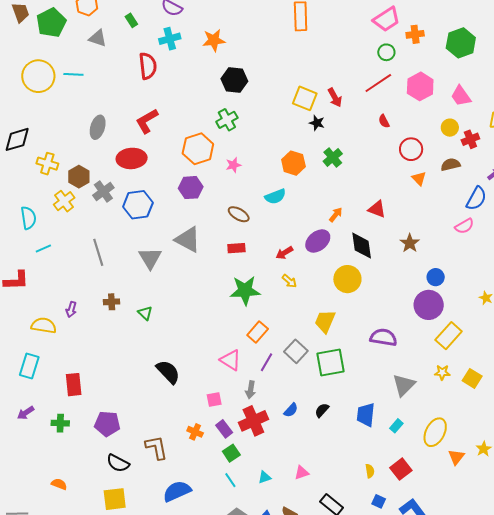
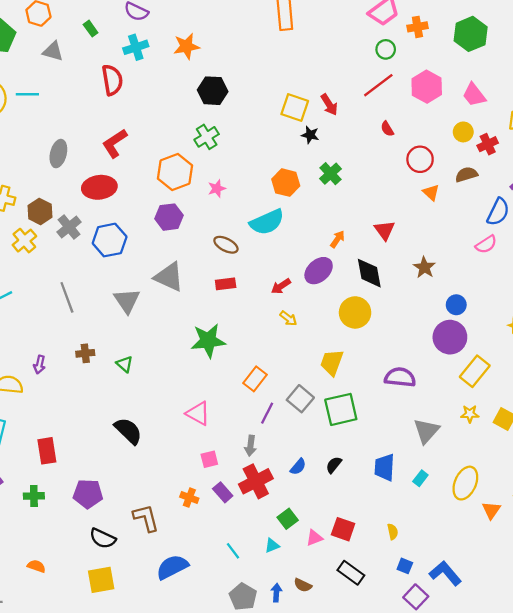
cyan semicircle: (275, 196) -> (267, 222), size x1.4
red triangle: (377, 209) -> (385, 230), turned 36
green star: (245, 290) -> (208, 341), moved
pink triangle: (231, 360) -> (198, 413), moved
black semicircle: (168, 372) -> (128, 431), moved
green square: (231, 453) -> (288, 519), moved
red square: (401, 469) -> (343, 529), moved, turned -30

